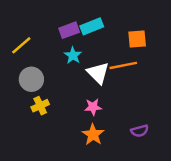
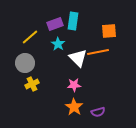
cyan rectangle: (92, 26) -> (73, 21), turned -60
yellow line: (21, 45) -> (30, 37), moved
purple semicircle: (140, 131) -> (98, 112), moved

